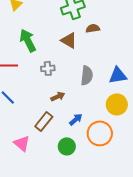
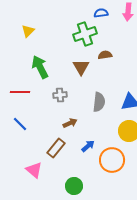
brown triangle: (69, 40) -> (81, 67), turned 30
green circle: (67, 146) -> (74, 186), moved

